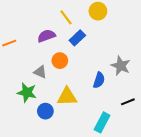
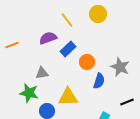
blue rectangle: (77, 38) -> (68, 49), moved
orange circle: (60, 61) -> (87, 62), moved
gray triangle: (40, 72) -> (42, 73), turned -32

